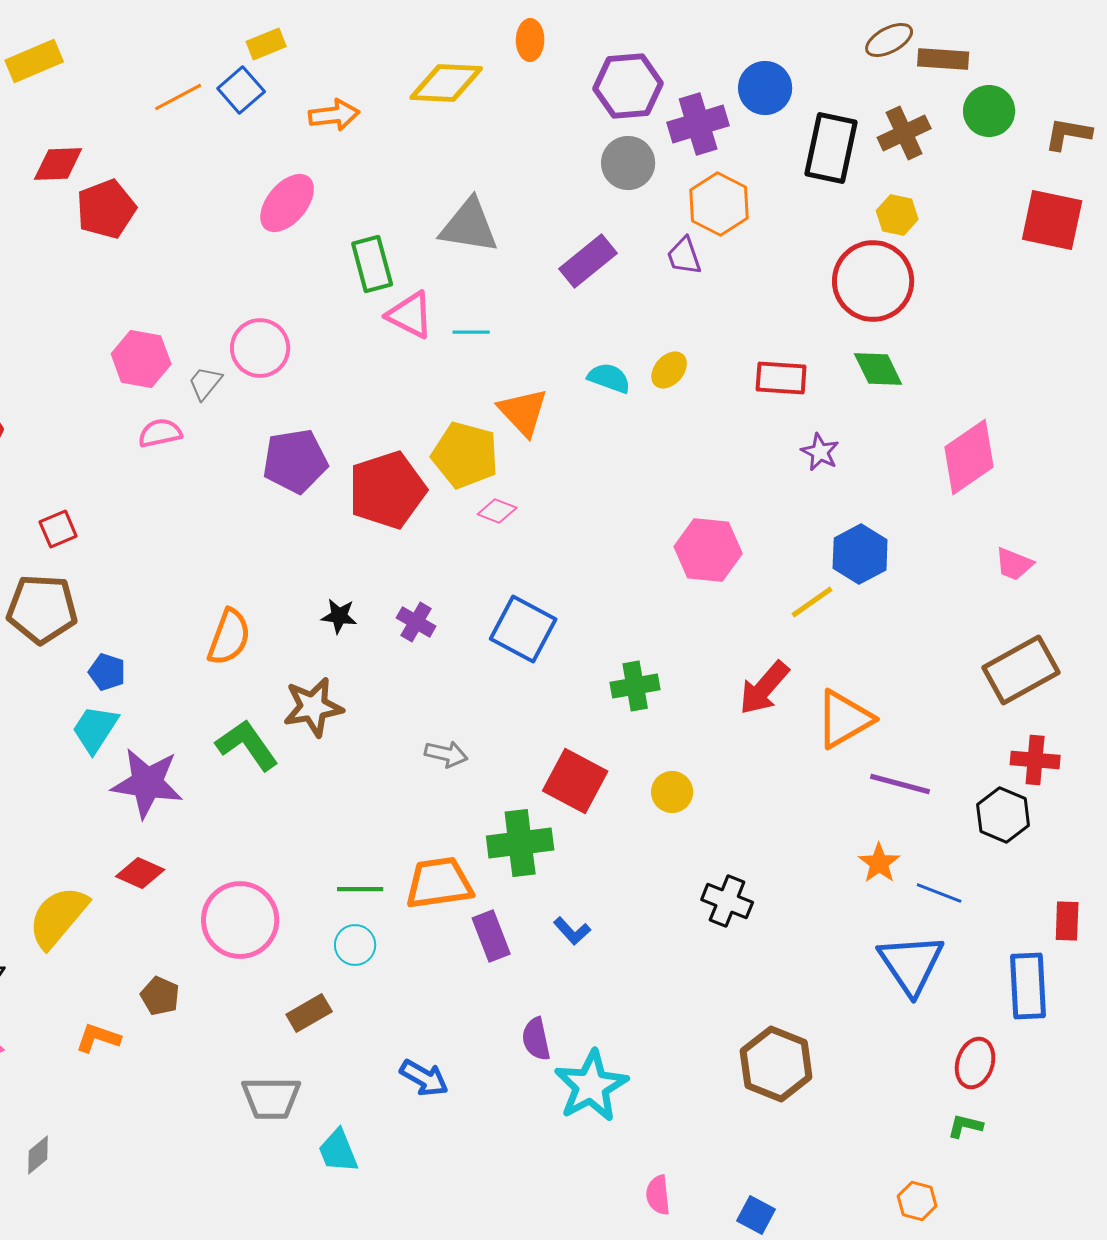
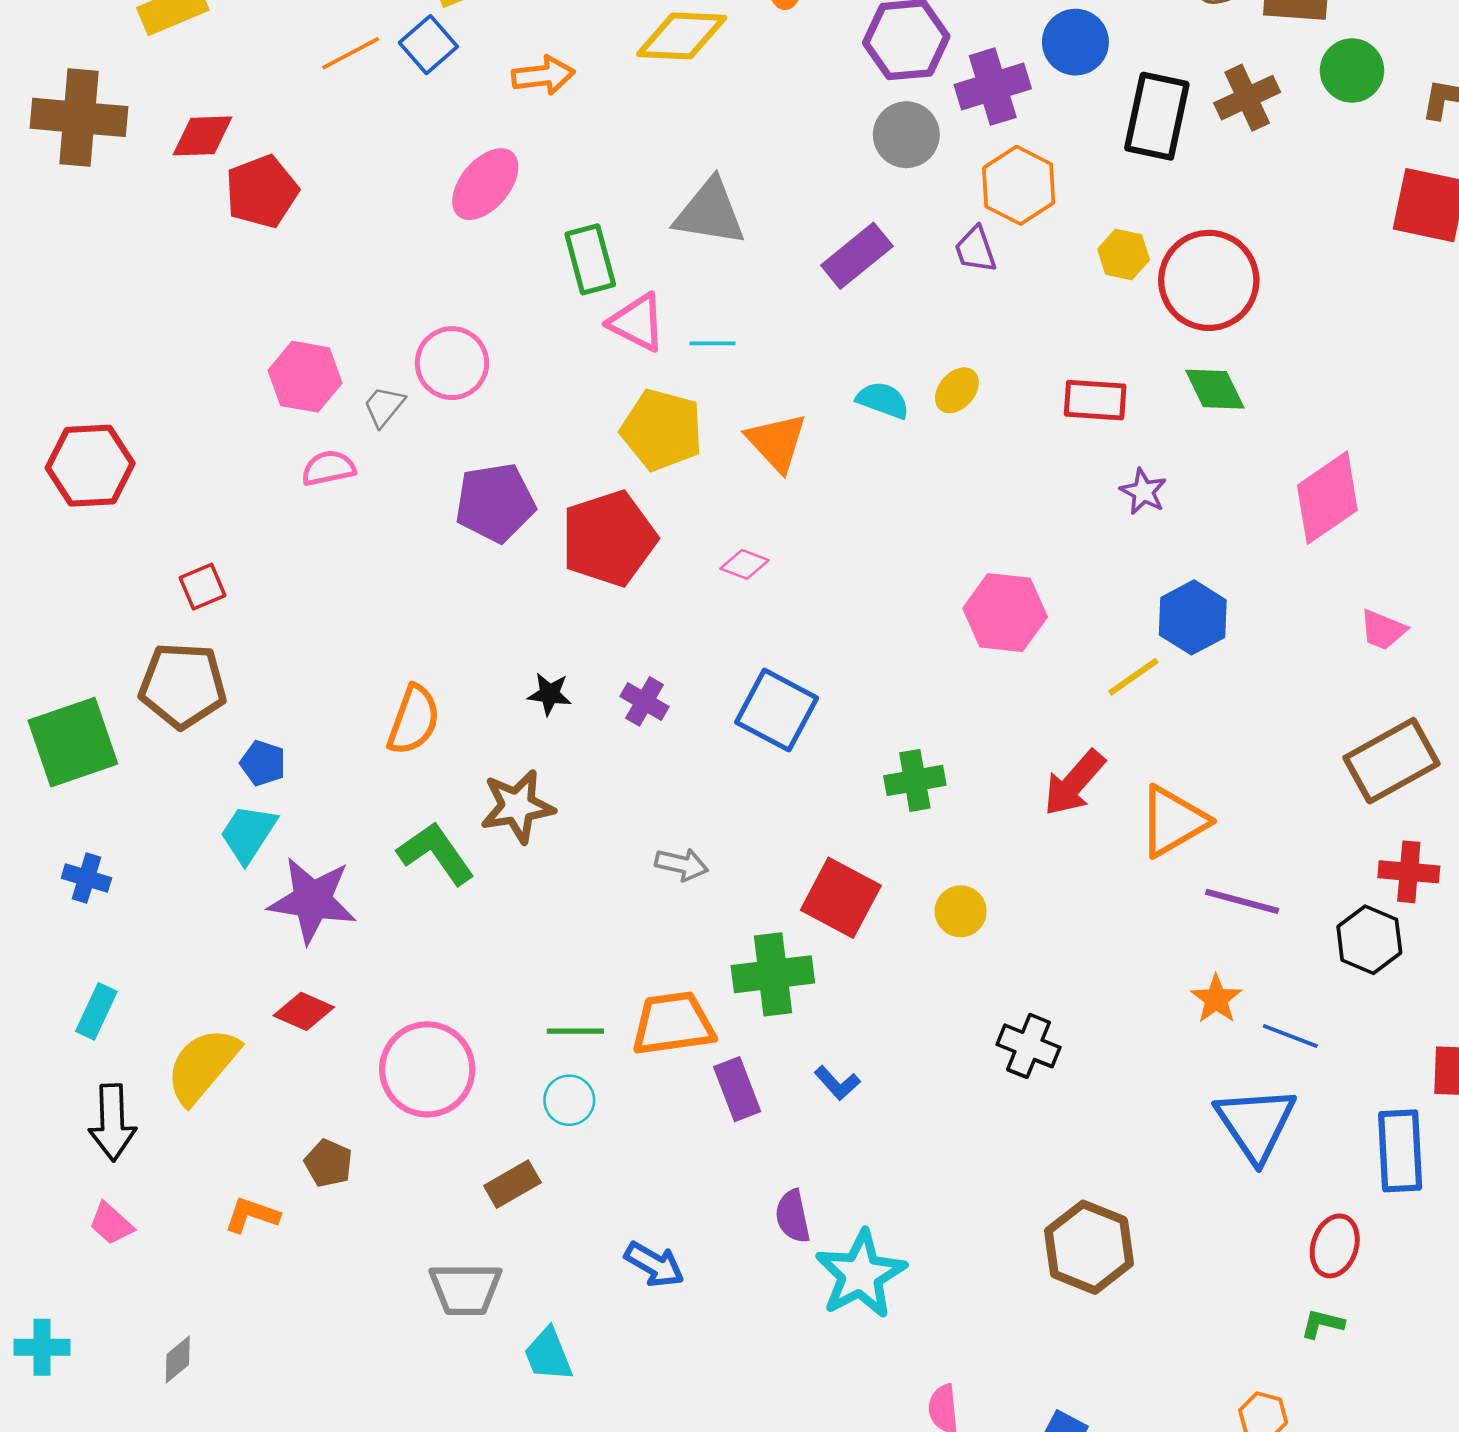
yellow hexagon: (897, 215) -> (1124, 254), moved
yellow pentagon: (465, 455) -> (662, 430), moved

